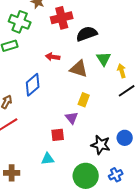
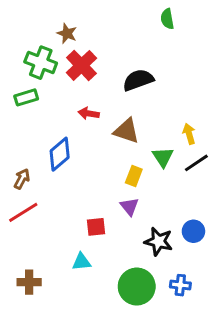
red cross: (62, 18) -> (81, 65), moved, turned -30
green triangle: (104, 59) -> (163, 157), moved
purple triangle: (72, 118) -> (129, 207), moved
blue cross: (116, 175) -> (180, 285), turned 32

